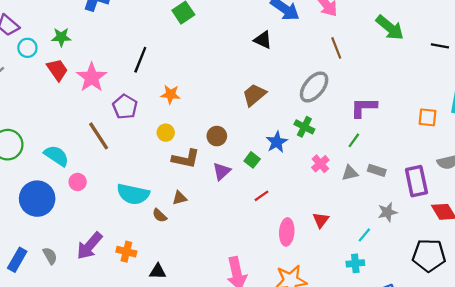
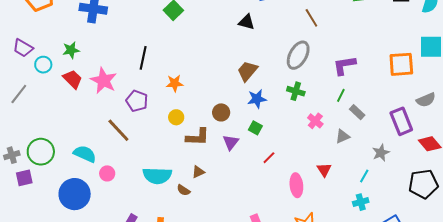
orange square: (428, 117) -> (401, 64), size x1.5
blue star: (277, 142) -> (257, 99), moved, turned 30
gray rectangle: (377, 170) -> (357, 112), moved, turned 35
gray triangle: (350, 173) -> (343, 136), moved

